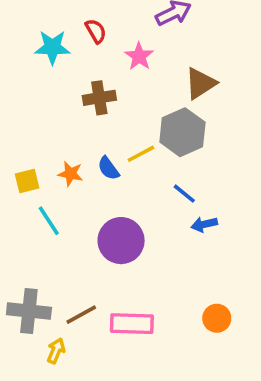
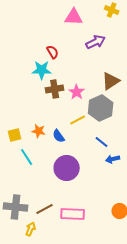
cyan star: (52, 47) -> (42, 70), moved
pink star: (139, 56) -> (77, 92), moved
blue semicircle: (108, 168) -> (59, 136), moved

